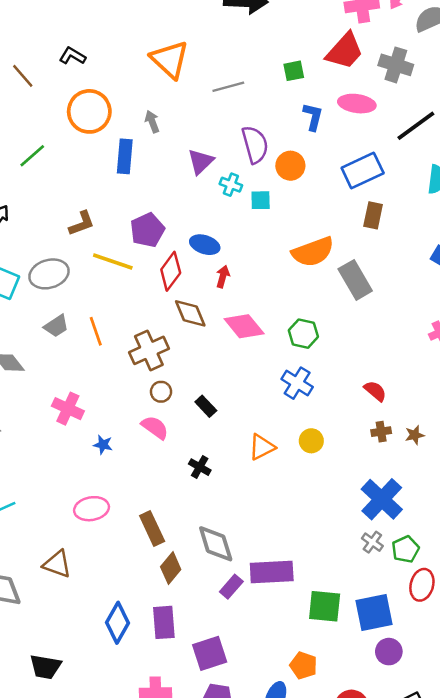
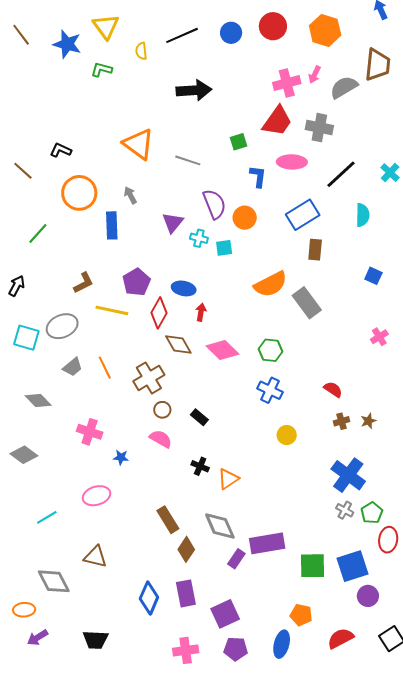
gray line: (228, 87) -> (188, 160), turned 40
orange triangle: (262, 447) -> (228, 479), moved
pink ellipse: (92, 509) -> (96, 496), moved

